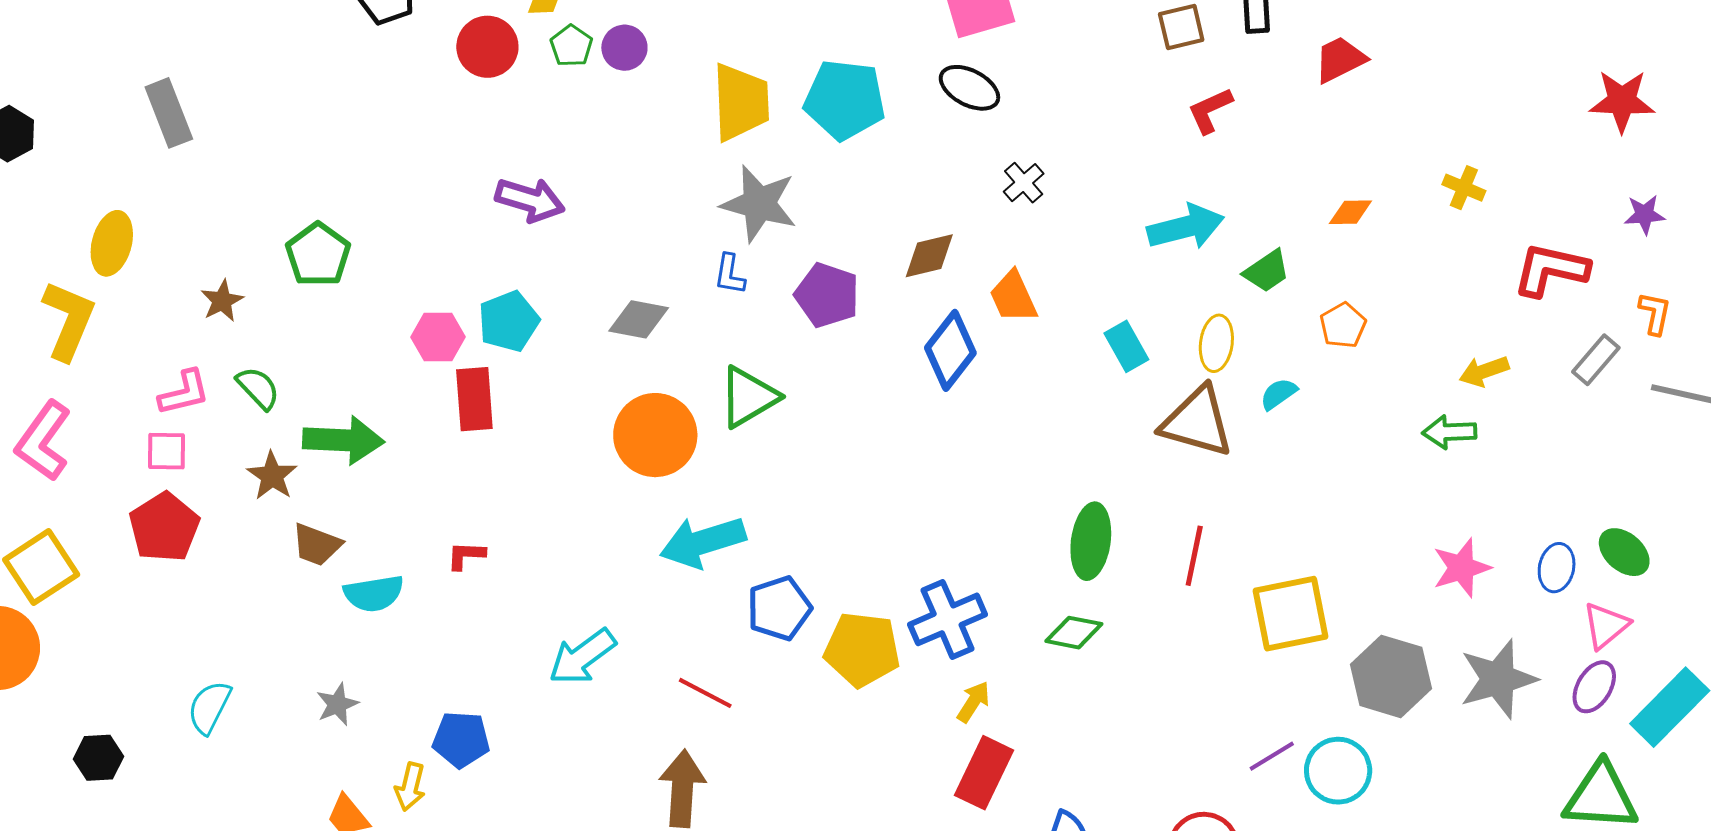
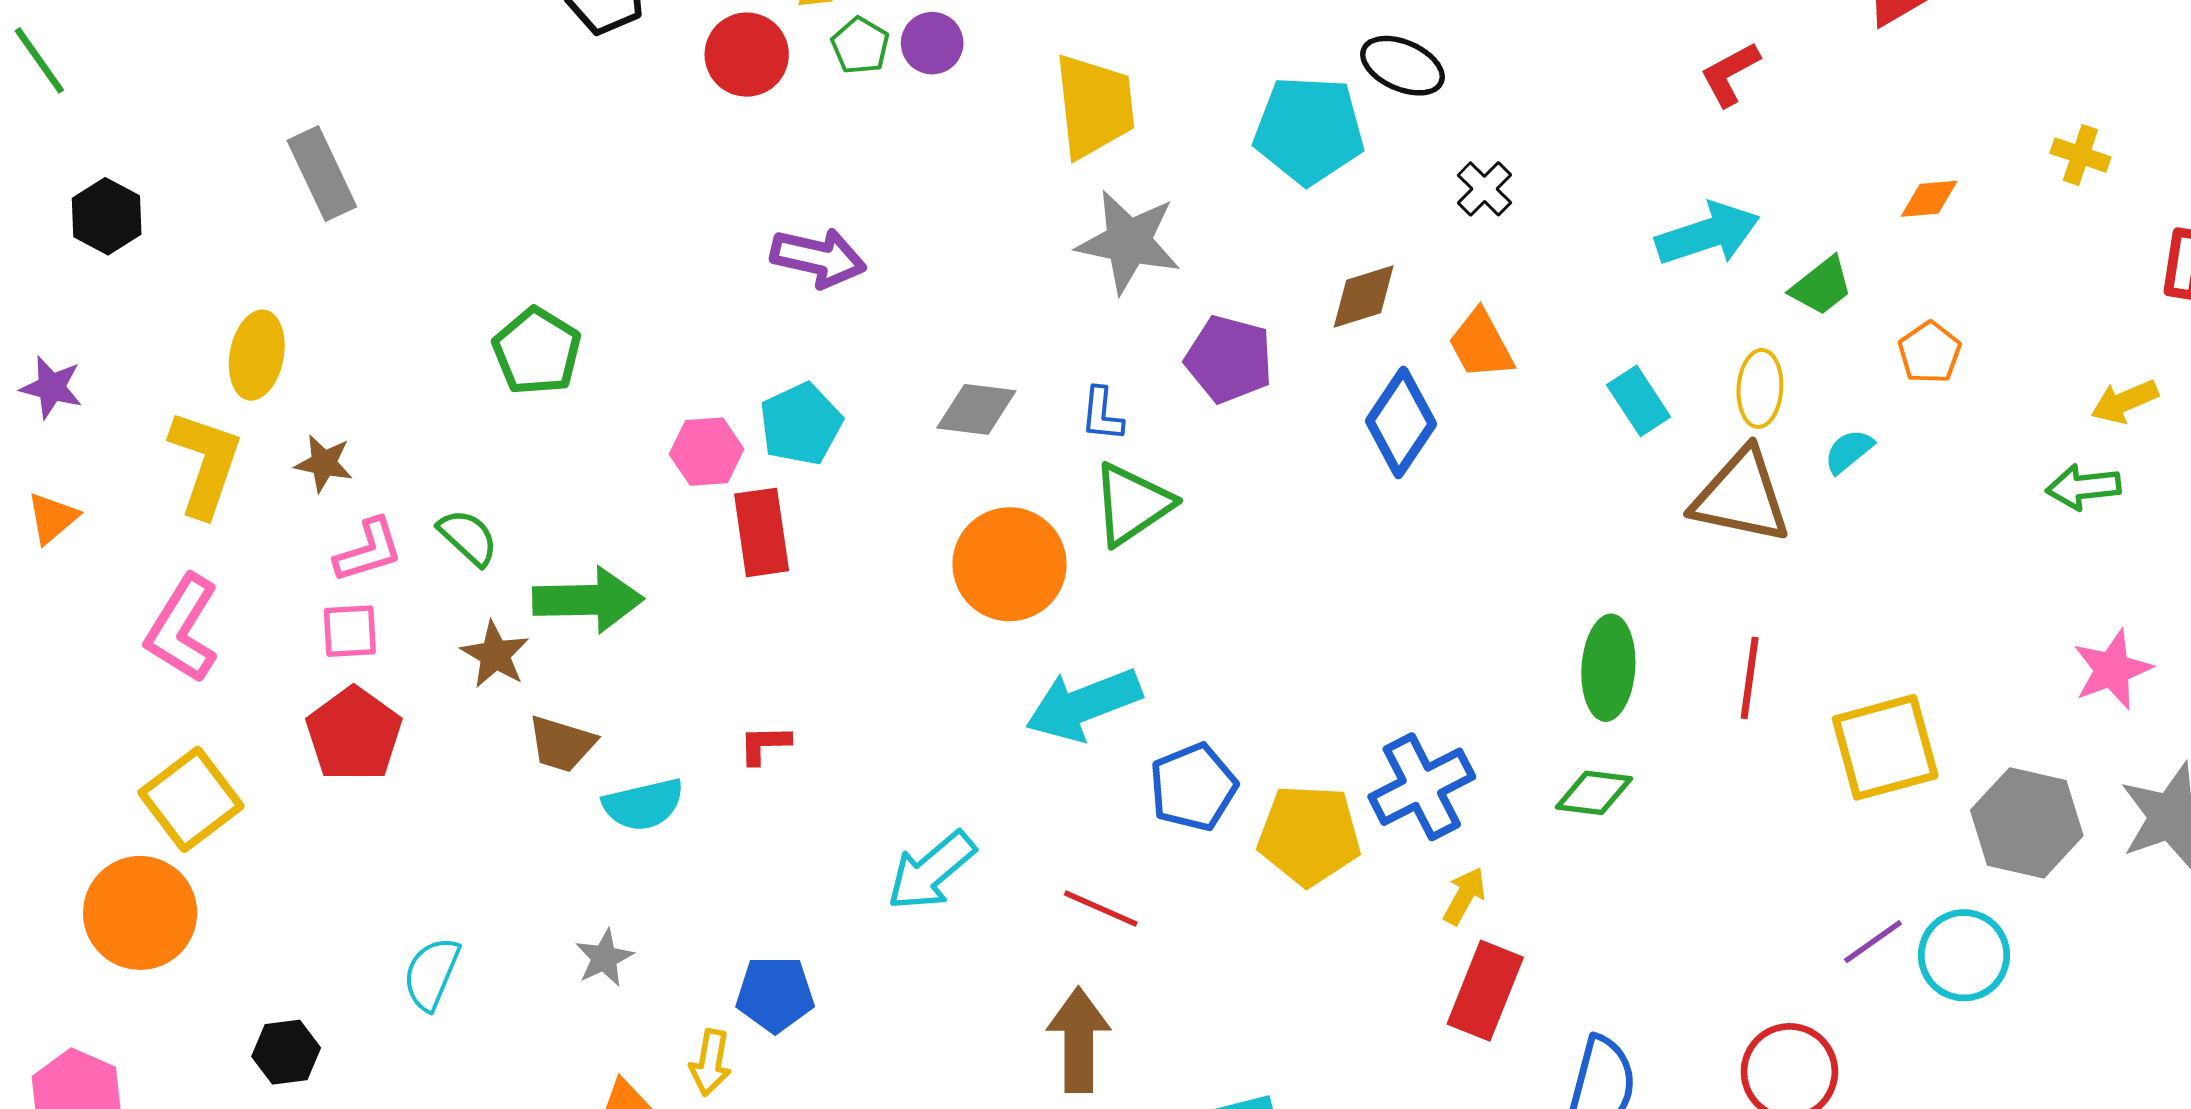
cyan pentagon: (845, 100) -> (1309, 130), moved
blue L-shape: (730, 274) -> (1102, 414), moved
brown star: (222, 301) -> (324, 463), moved, turned -30

